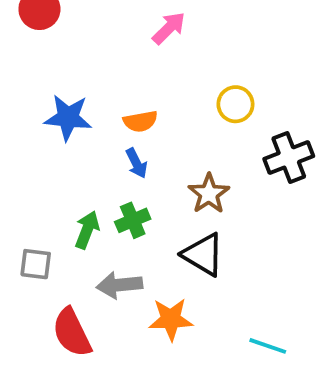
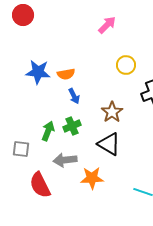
pink arrow: (169, 28) -> (107, 25), moved
orange semicircle: (140, 121) -> (66, 74), moved

